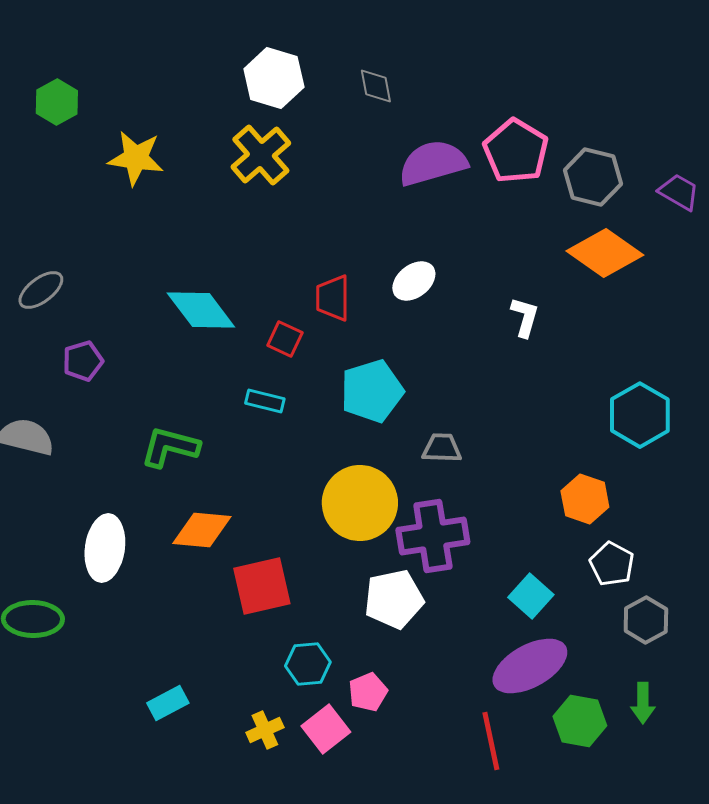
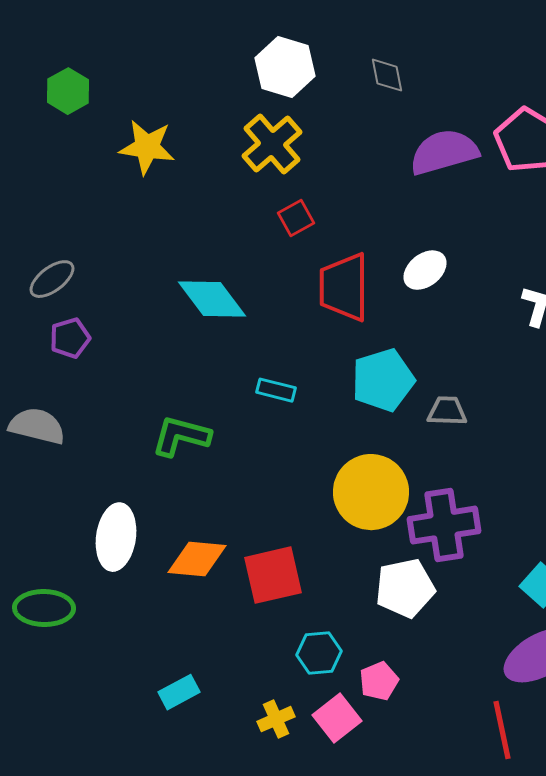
red trapezoid: (333, 298) -> (344, 287), size x1.5
red square: (285, 339) -> (296, 218), moved, turned 36
purple pentagon: (83, 361) -> (70, 338), moved
gray trapezoid: (442, 448) -> (447, 411), moved
orange diamond: (202, 530) -> (197, 559), moved

